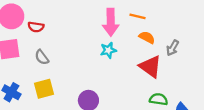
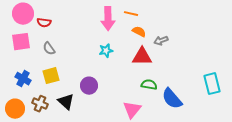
gray arrow: (173, 48) -> (161, 41), turned 40
cyan star: (108, 50) -> (106, 51), moved
red triangle: (150, 67) -> (142, 57), turned -35

